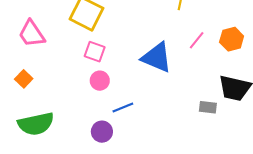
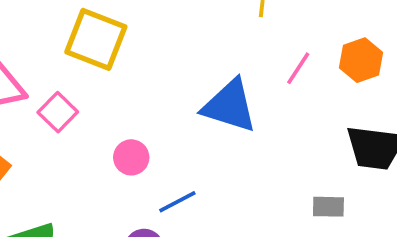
pink square: (95, 52) -> (58, 112), moved, turned 30
gray rectangle: (208, 107) -> (328, 207), moved

